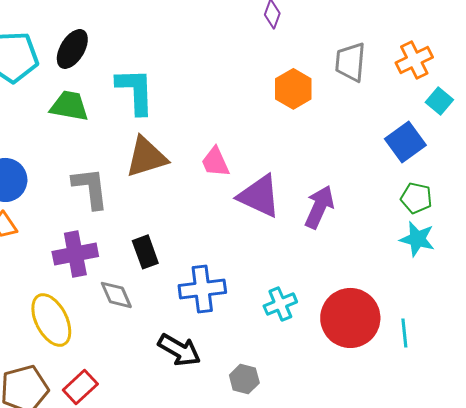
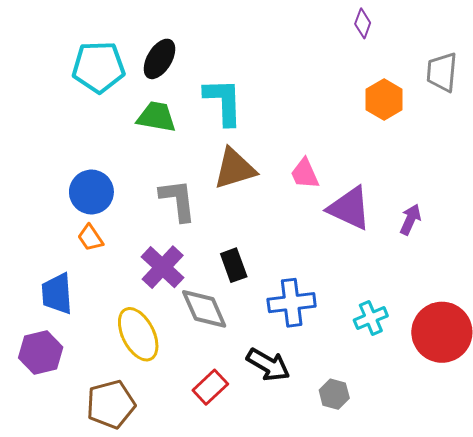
purple arrow: (319, 207) -> (410, 219), size x0.7
purple cross: (75, 254) -> (163, 267), turned -36
gray diamond: (116, 295) -> (204, 309), size x1.4
red rectangle: (80, 387) -> (210, 387), moved

